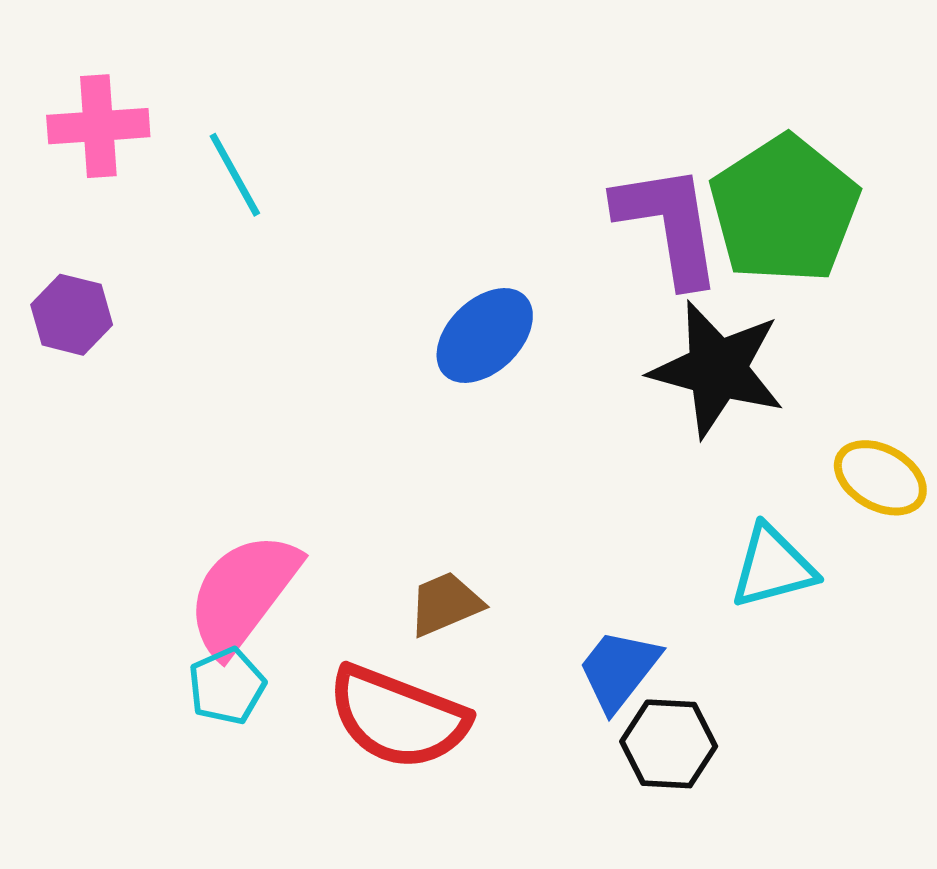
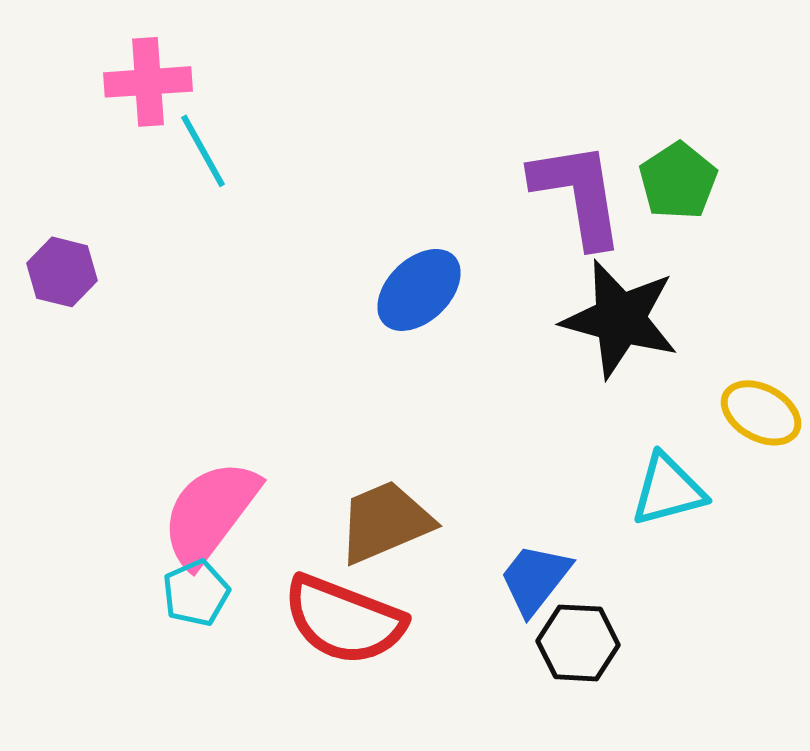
pink cross: (98, 126) -> (148, 82), moved
green pentagon: (784, 209) -> (678, 181), size x0.6
brown trapezoid: (445, 604) -> (385, 522), size x1.5

